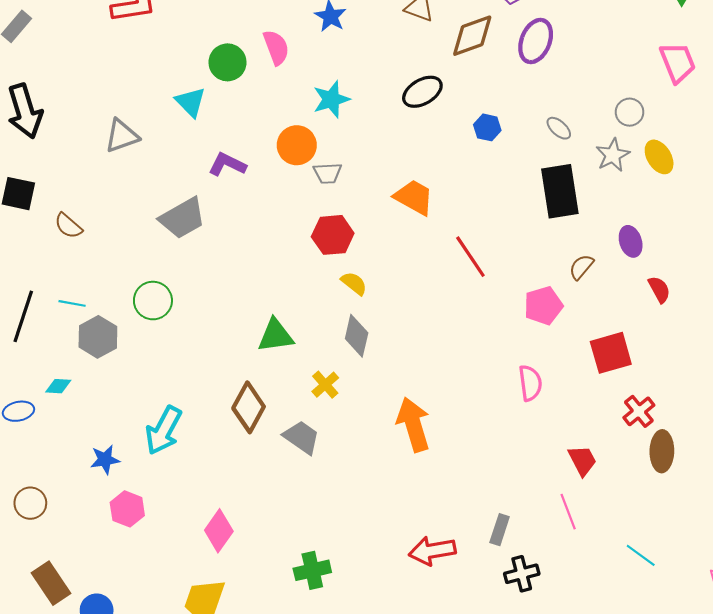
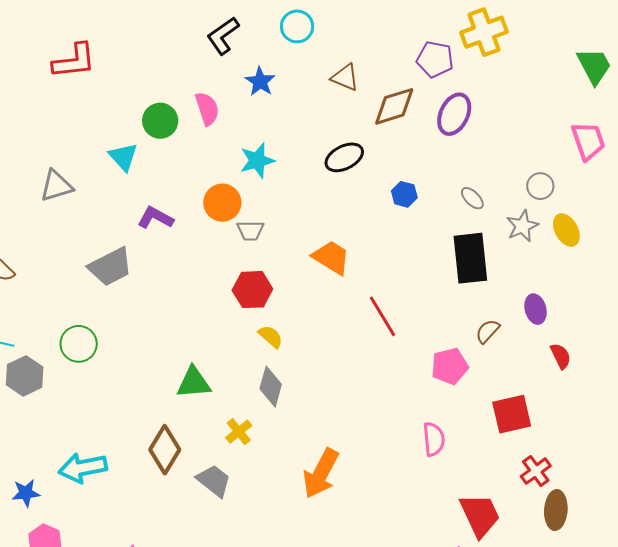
orange arrow: (413, 424) -> (321, 473), turned -138
cyan arrow: (163, 430) -> (83, 468), turned 48
red trapezoid: (582, 460) -> (480, 515), size x1.5

